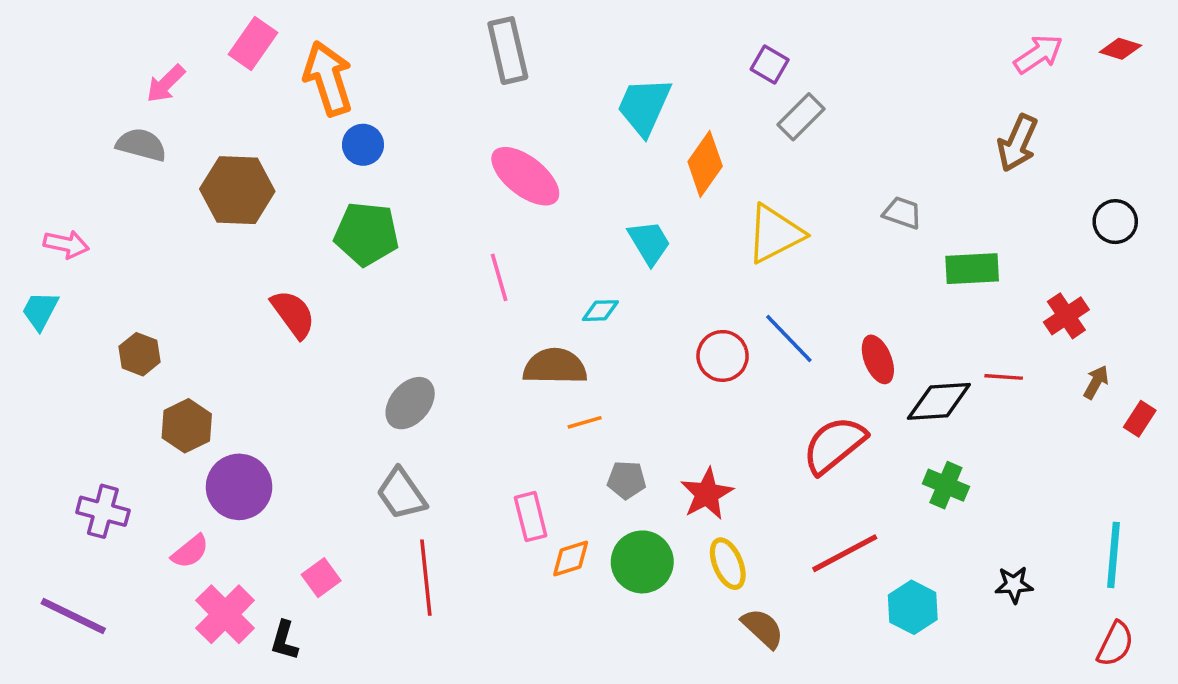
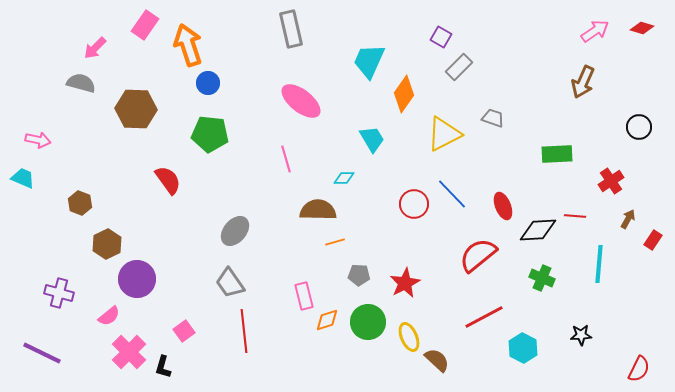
gray trapezoid: (902, 213) -> (493, 118), moved
cyan trapezoid: (40, 311) -> (23, 178), turned 85
cyan line: (1113, 555) -> (599, 264), moved
yellow ellipse: (728, 564) -> (409, 337), moved

